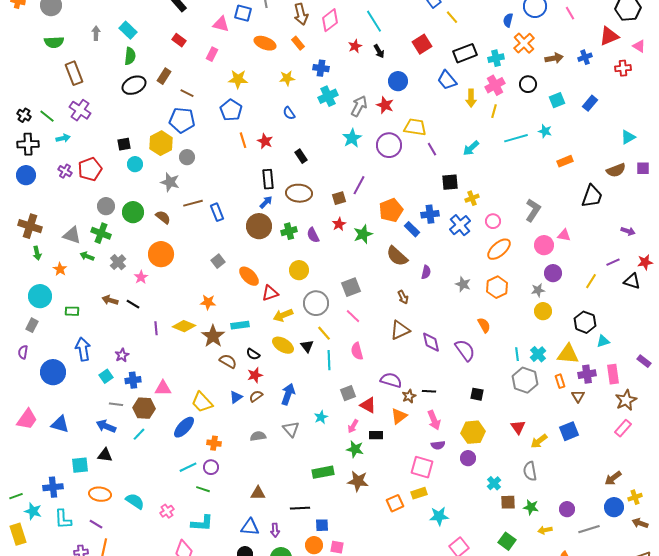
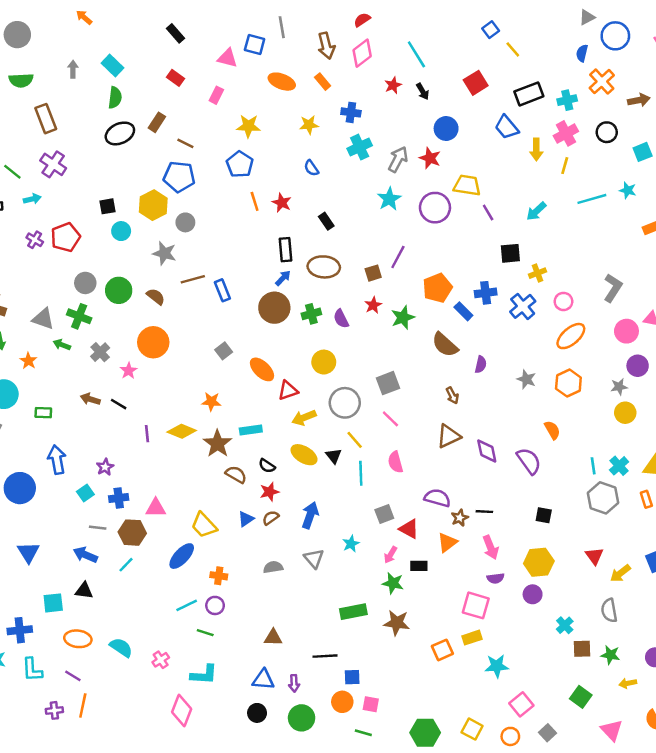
blue triangle: (60, 424) -> (28, 552), turned 42

